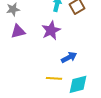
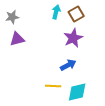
purple star: (51, 30) -> (73, 38), moved

